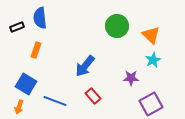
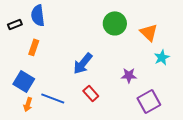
cyan star: (153, 60) -> (162, 57), moved
orange arrow: (19, 107) -> (28, 104), moved

